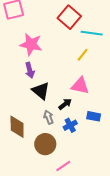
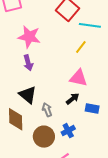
black triangle: (41, 91) -> (28, 95), moved
black arrow: (65, 104) -> (73, 99), moved
blue cross: (70, 125) -> (68, 131), moved

